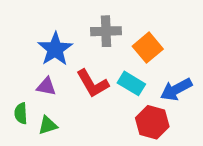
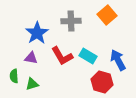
orange square: (148, 48) -> (107, 15), moved
blue arrow: (176, 89) -> (118, 60), turned 90

